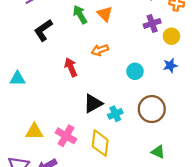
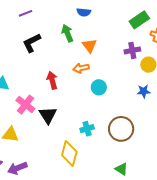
orange triangle: (105, 14) -> (90, 46), moved
cyan circle: (135, 71) -> (99, 87), moved
black triangle: (93, 104) -> (48, 115), moved, turned -42
pink cross: (66, 136) -> (25, 105), moved

